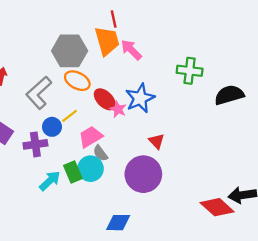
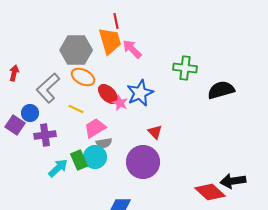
yellow line: (70, 116) -> (76, 109), turned 63
blue circle: (52, 127) -> (30, 113), moved
gray semicircle: (100, 153) -> (104, 143), turned -63

